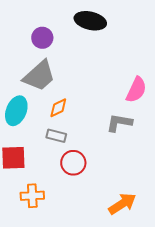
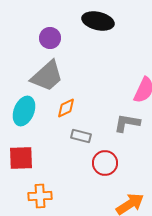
gray rectangle: (56, 136) -> (81, 136), moved
red circle: (73, 163) -> (105, 163), moved

